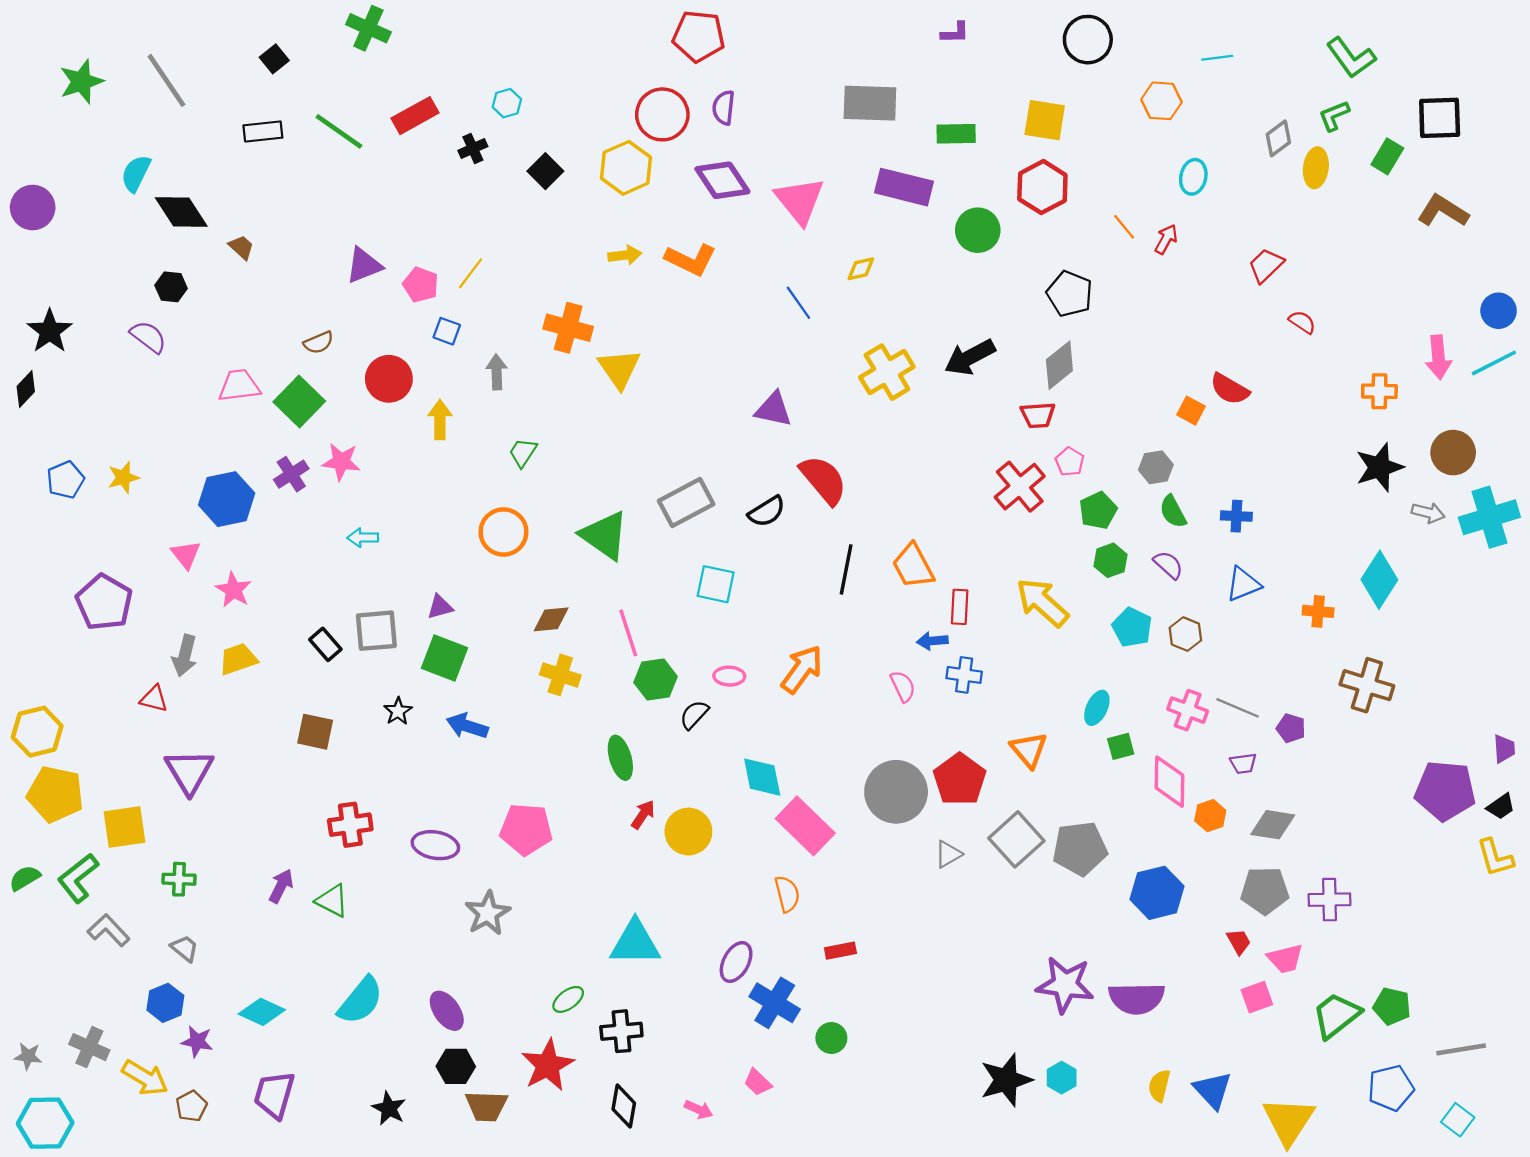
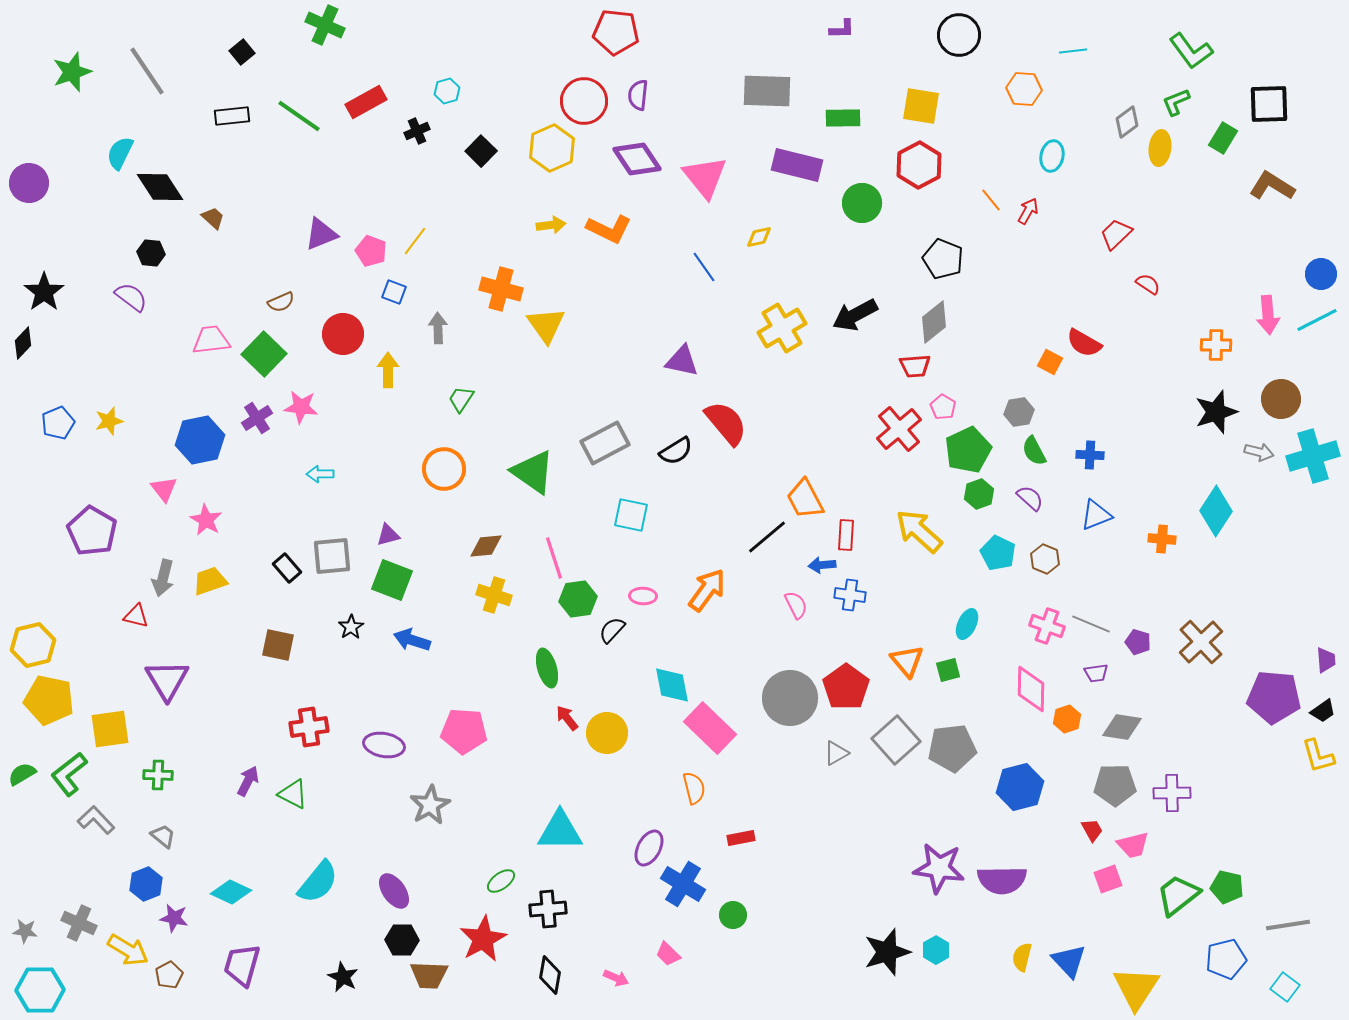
green pentagon: (1098, 510) -> (968, 450), size x1.4
black line: (846, 569) -> (767, 537), moved, turned 39
brown cross: (1367, 685) -> (1201, 642), moved, turned 30
green square: (1121, 746) -> (948, 670), moved
red arrow: (643, 814) -> (567, 718), turned -72

